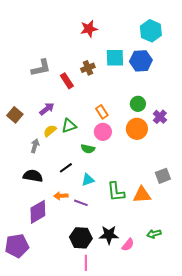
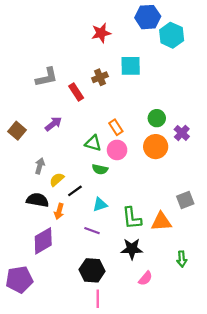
blue hexagon: (141, 61) -> (148, 17), moved
green triangle: (69, 126) -> (93, 143), moved, turned 35
yellow semicircle: (50, 131) -> (57, 180), moved
orange arrow: (61, 196) -> (59, 211), moved, turned -72
green arrow: (154, 234) -> (182, 259), moved, turned -80
black star: (109, 235) -> (132, 249), moved

